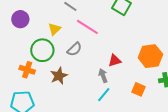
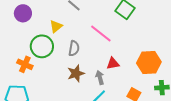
pink line: (87, 27) -> (101, 33), moved
gray semicircle: (74, 49) -> (74, 48), turned -42
brown star: (59, 76) -> (76, 73), moved

